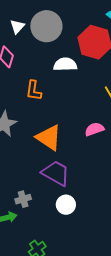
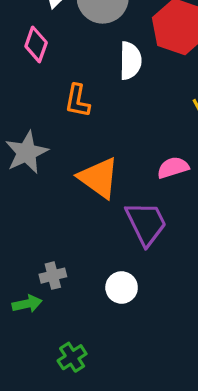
white semicircle: (65, 64) -> (130, 61), turned 90
purple trapezoid: (56, 173) -> (146, 223), moved, turned 32

